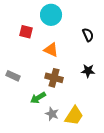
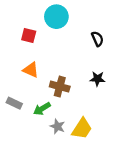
orange triangle: (51, 50) -> (31, 70), moved
gray rectangle: (13, 76) -> (14, 103), moved

